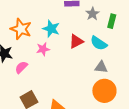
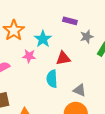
cyan semicircle: (99, 43) -> (52, 79), moved, turned 36

